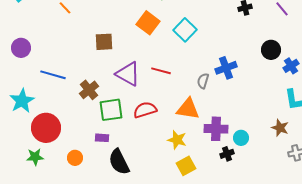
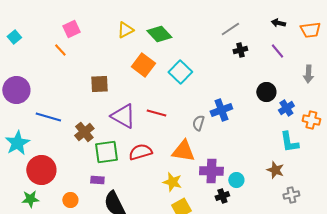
purple circle: (21, 48) -> (16, 90), size x1.4

